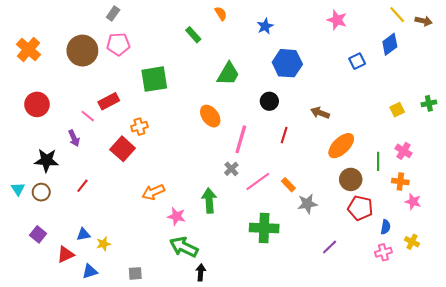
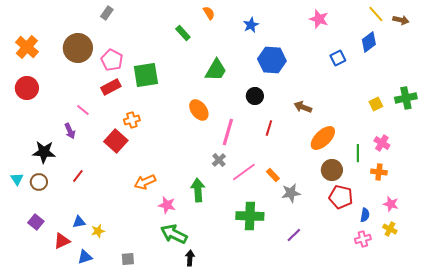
pink pentagon: (118, 44) -> (112, 60), moved, turned 30
red rectangle: (109, 101) -> (111, 87), moved
green cross: (429, 103) -> (406, 98), size x1.5
red circle: (37, 104) -> (27, 88), moved
pink star: (413, 202) -> (391, 204), moved
purple line: (330, 247) -> (294, 235), moved

